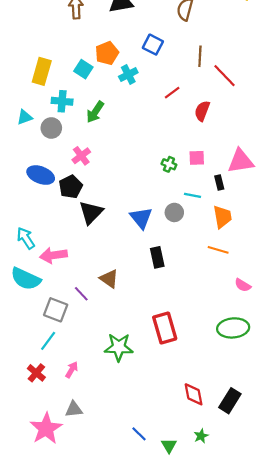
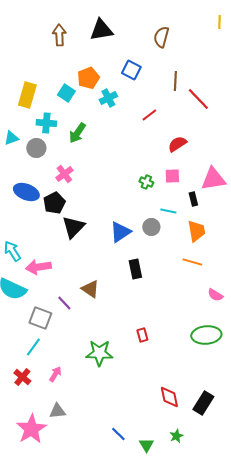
red semicircle: (202, 111) -> (177, 144), moved, turned 36
blue triangle: (141, 218) -> (120, 232), turned 35
red rectangle: (165, 328) -> (142, 335), size x0.5

